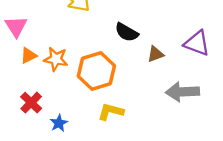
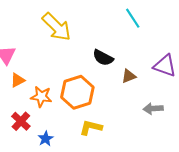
orange star: (56, 59) -> (41, 97), moved
gray arrow: (182, 92) -> (153, 109), size x0.7

